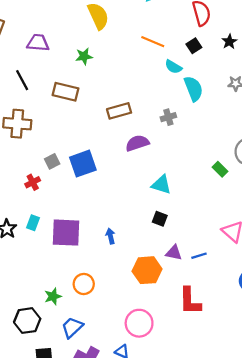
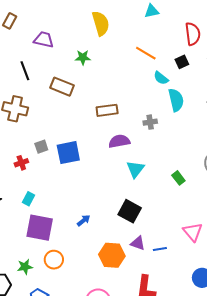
green rectangle: (220, 169) -> (178, 178), moved
cyan triangle: (161, 185) -> (135, 169), moved, turned 42
black square: (160, 219) -> (130, 211), size x1.6
cyan rectangle: (33, 223) -> (29, 199), moved
purple square: (66, 233) -> (40, 228), moved
blue arrow: (110, 236) -> (84, 220), turned 56

